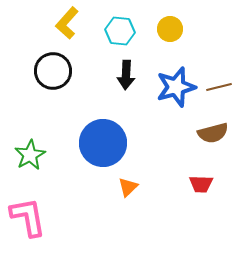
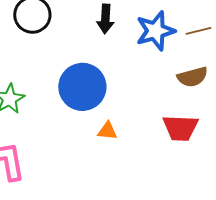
red trapezoid: (201, 184) -> (180, 128), size x1.5
orange triangle: (128, 187) -> (107, 131), turned 50

